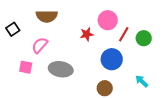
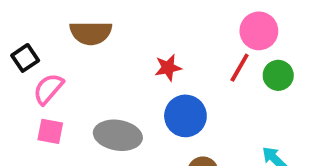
pink circle: (108, 20) -> (259, 31), moved
pink semicircle: (40, 45) -> (48, 89), moved
blue circle: (112, 59) -> (185, 116), moved

